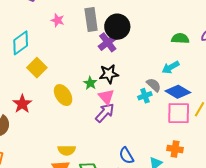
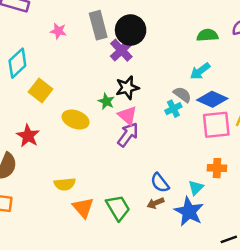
yellow ellipse: (63, 95) -> (76, 119), turned -30
yellow semicircle: (67, 150) -> (65, 184), moved

